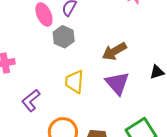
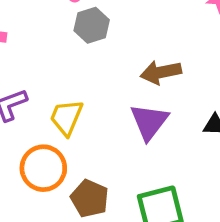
yellow trapezoid: (74, 82) -> (66, 117), moved

